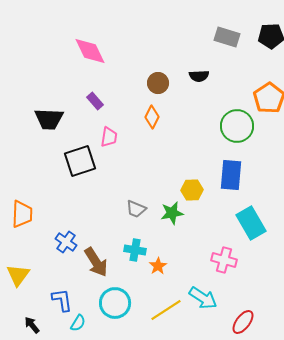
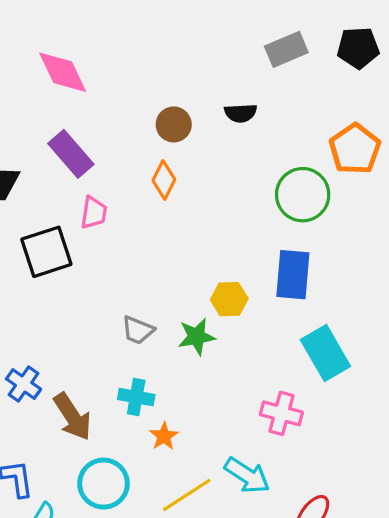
gray rectangle: (227, 37) -> (286, 49), turned -40
purple rectangle: (95, 101) -> (71, 154), size x1.6
orange star: (158, 266) -> (164, 436), moved

